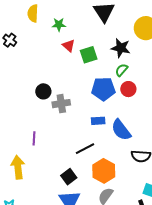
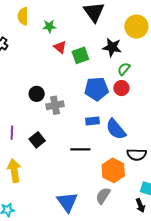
green semicircle: (122, 70) -> (124, 69), moved
purple line: (34, 138) -> (12, 133), moved
black line: (85, 149) -> (80, 149), turned 30
orange hexagon: (104, 171) -> (113, 170), moved
black square: (69, 177) -> (37, 140), moved

